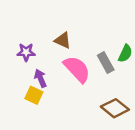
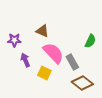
gray rectangle: (106, 63) -> (72, 62), moved
yellow square: (34, 95) -> (44, 73), moved

